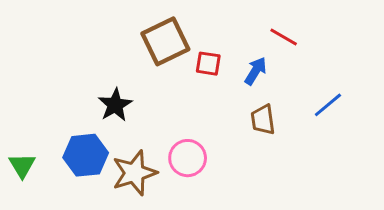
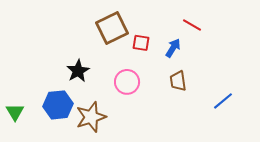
blue line: (328, 105) -> (223, 101), moved
pink circle: (188, 158) -> (127, 82), moved

